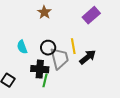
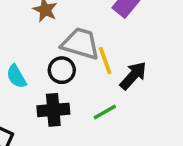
gray trapezoid: (59, 58) -> (80, 44), moved, turned -50
green line: (45, 80) -> (105, 112), moved, turned 56

